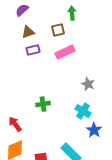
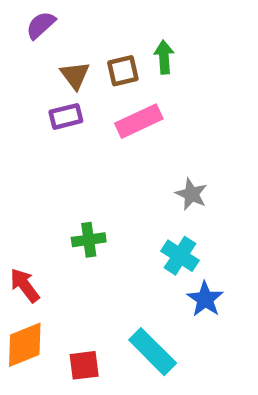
green arrow: (72, 13) -> (164, 57), moved
brown triangle: (28, 32) -> (75, 75), moved, turned -48

